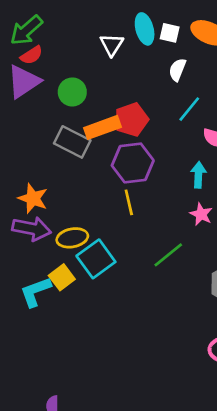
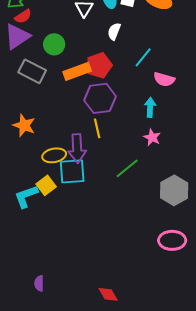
white semicircle: (177, 70) -> (114, 31), moved
gray rectangle: (72, 142) -> (32, 71), moved
purple arrow: (32, 229) -> (77, 148), moved, turned 76
cyan square: (96, 259) -> (72, 171), turned 32

